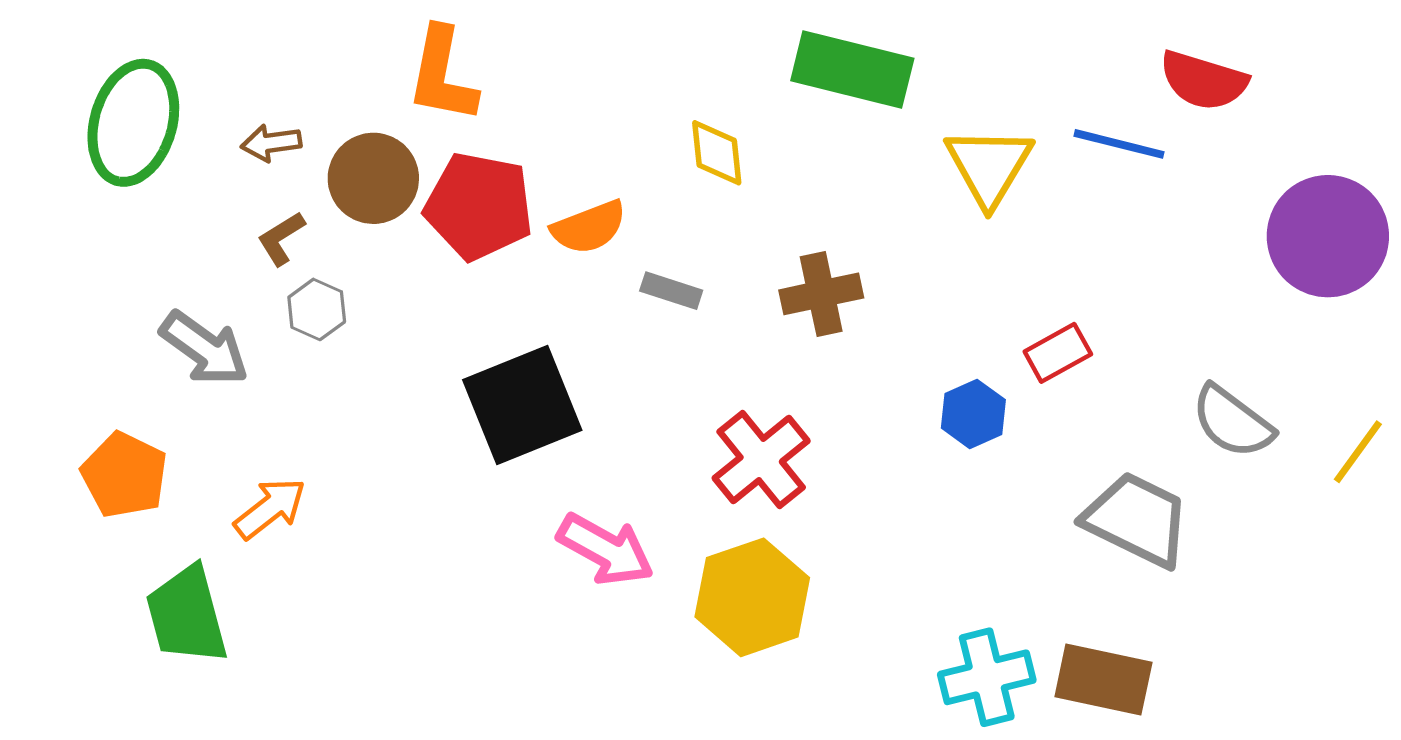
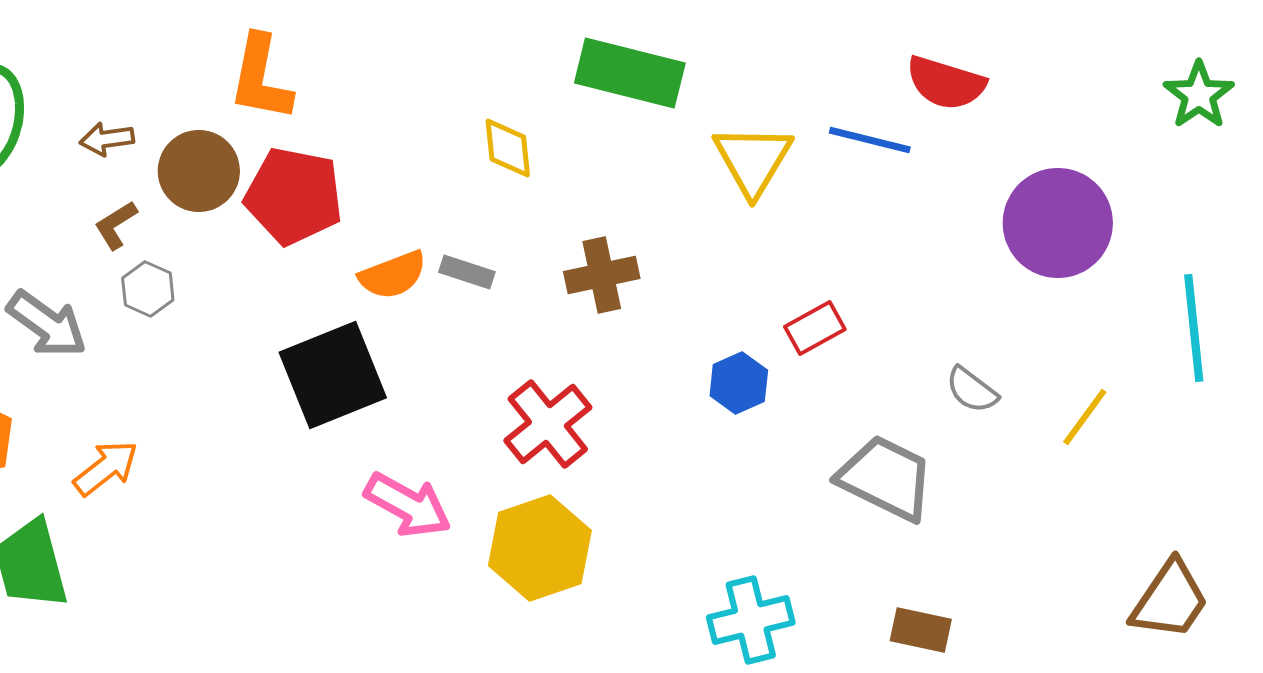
orange semicircle: (589, 227) -> (393, 275), moved
gray semicircle: (1232, 422) -> (972, 390), size x0.7
brown rectangle: (1103, 680) -> (921, 630), moved, size x0.7

